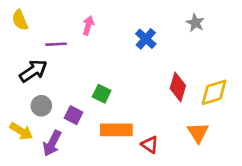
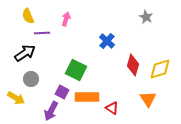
yellow semicircle: (20, 20) -> (28, 16), moved
blue cross: (146, 39) -> (107, 41), moved
green square: (102, 94) -> (76, 70), size x1.5
purple square: (73, 115) -> (62, 92), moved
purple arrow: (52, 143) -> (51, 111), moved

